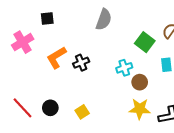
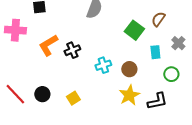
pink cross: (23, 42) -> (15, 30), turned 35
cyan cross: (124, 68) -> (103, 65), moved
yellow star: (140, 109) -> (129, 95), turned -30

